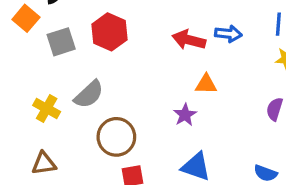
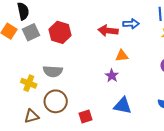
gray square: (61, 42) -> (31, 32), moved
gray semicircle: (89, 94) -> (53, 71), turned 54
brown circle: (116, 137) -> (56, 101), moved

